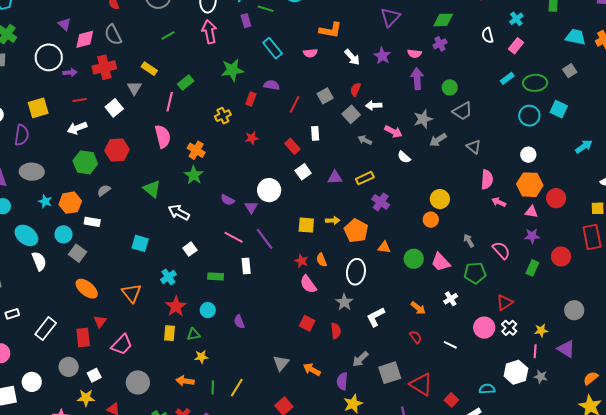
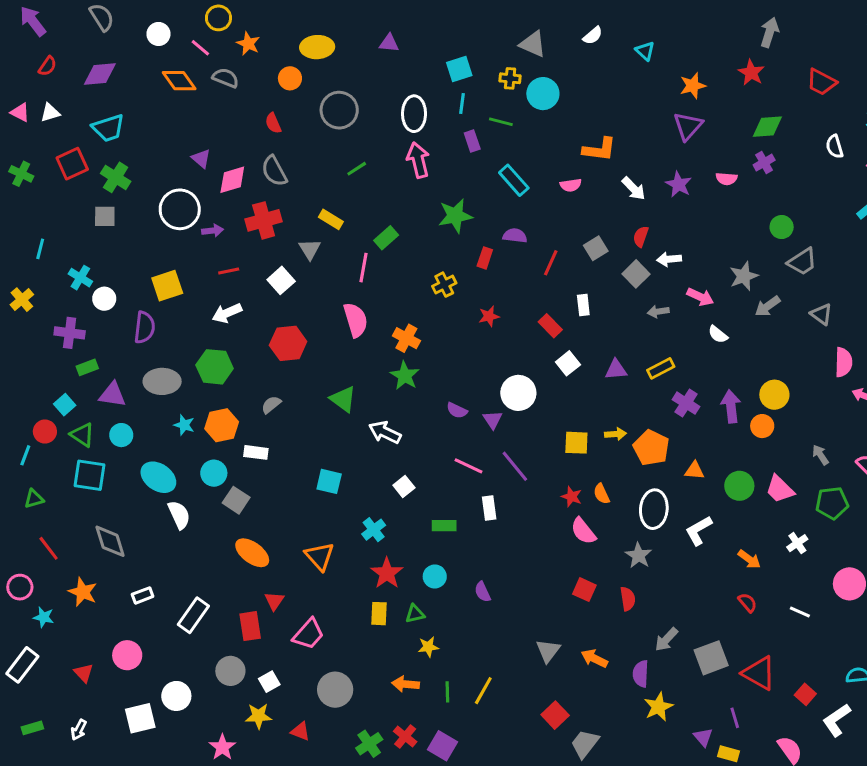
purple arrow: (417, 79) -> (731, 406), moved
gray arrow: (365, 140) -> (658, 312), turned -32
green hexagon: (85, 162) -> (215, 367), moved
white L-shape: (376, 317) -> (699, 530), moved

